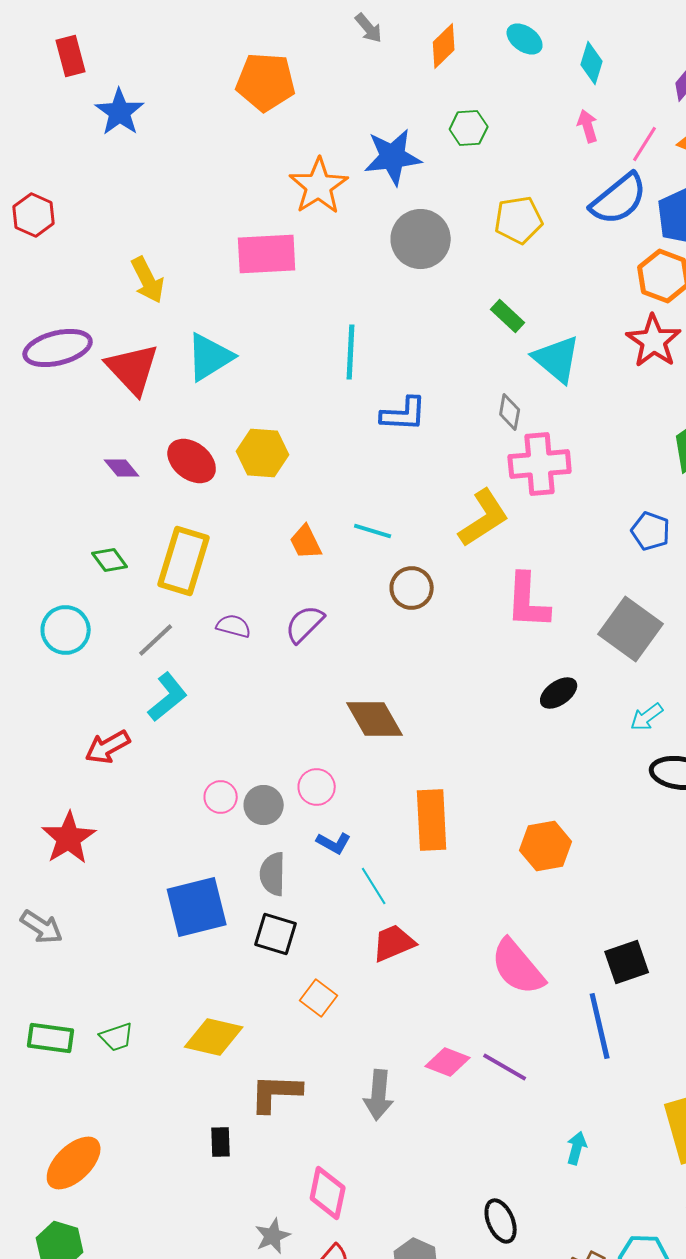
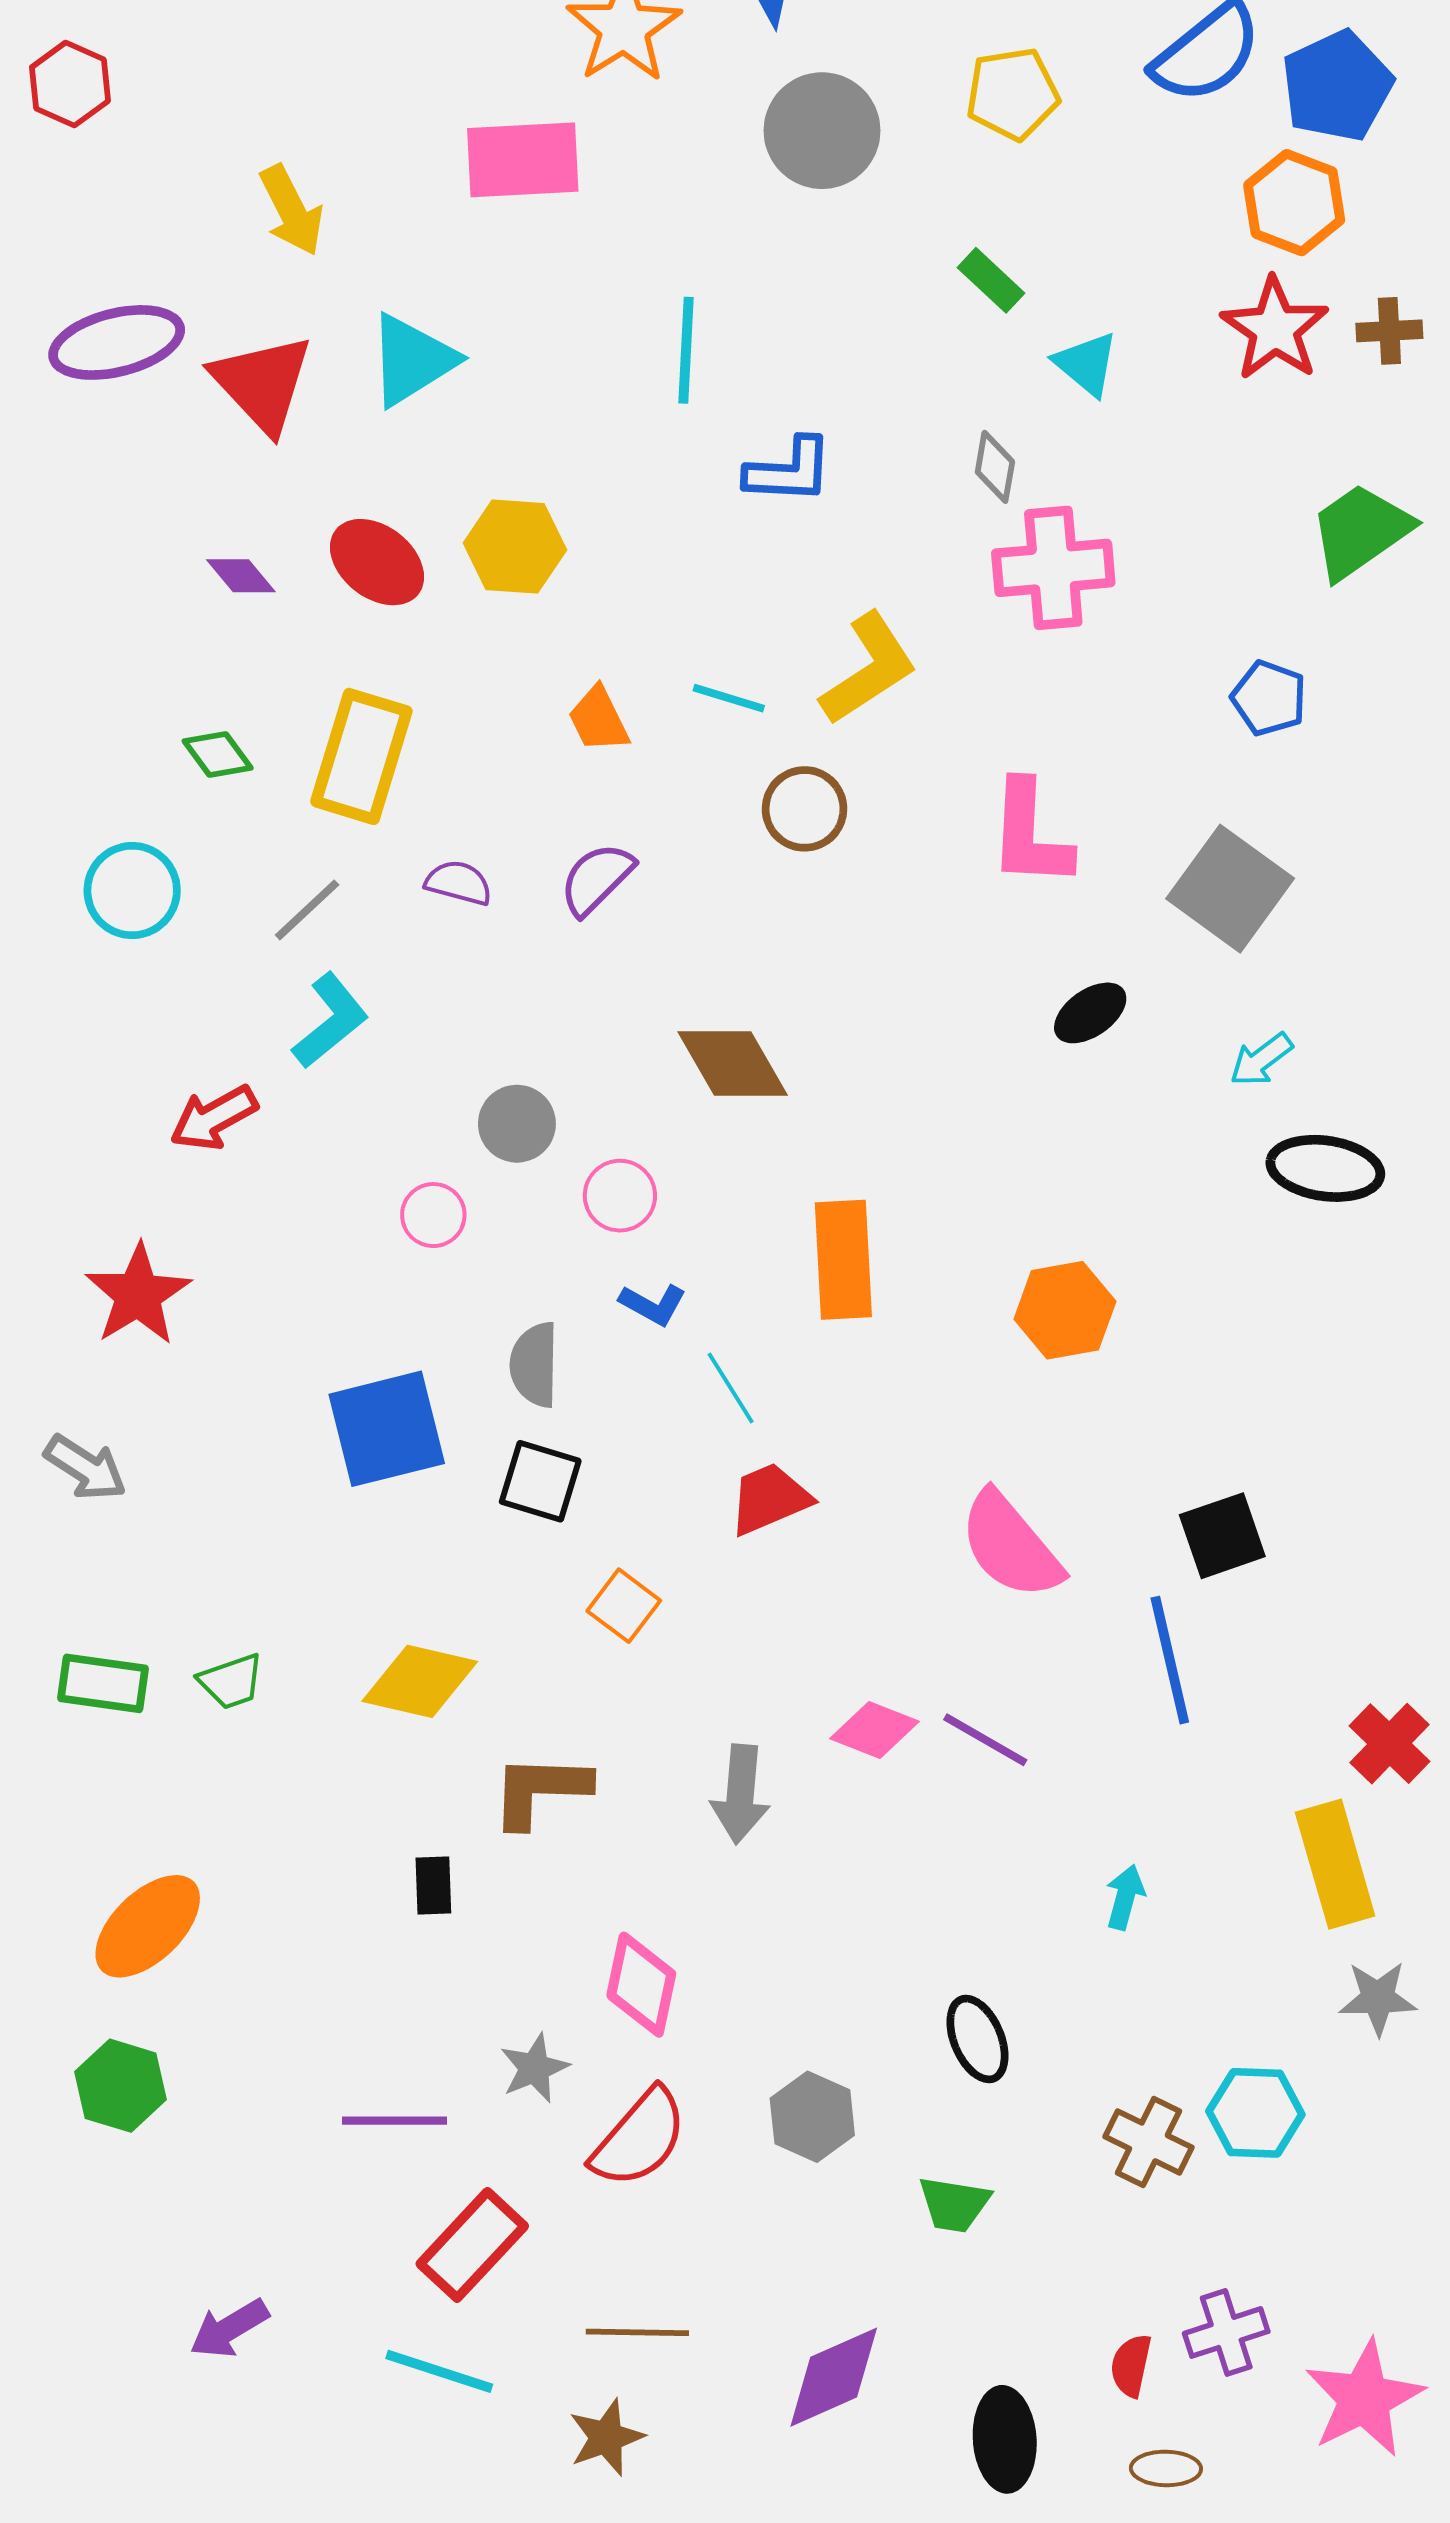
cyan triangle: (557, 359) -> (1086, 364), size x0.7
yellow L-shape: (484, 518) -> (869, 669), moved
gray circle: (264, 805) -> (517, 1124), moved

